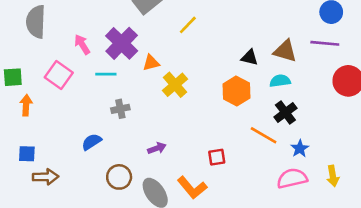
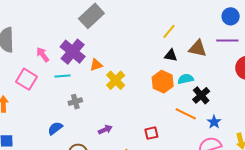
yellow line: (188, 25) -> (169, 31), moved
cyan semicircle: (280, 81) -> (186, 79), moved

